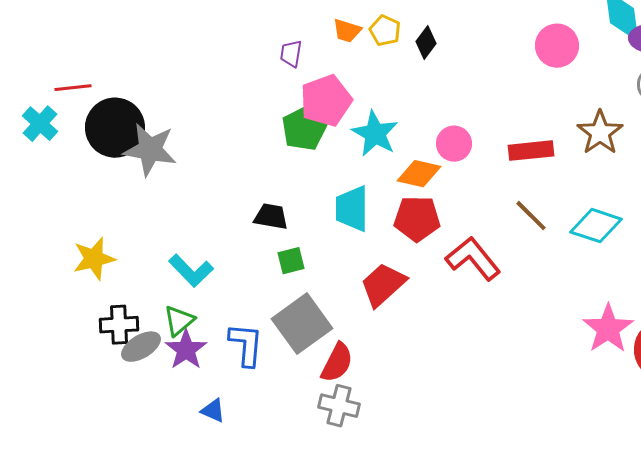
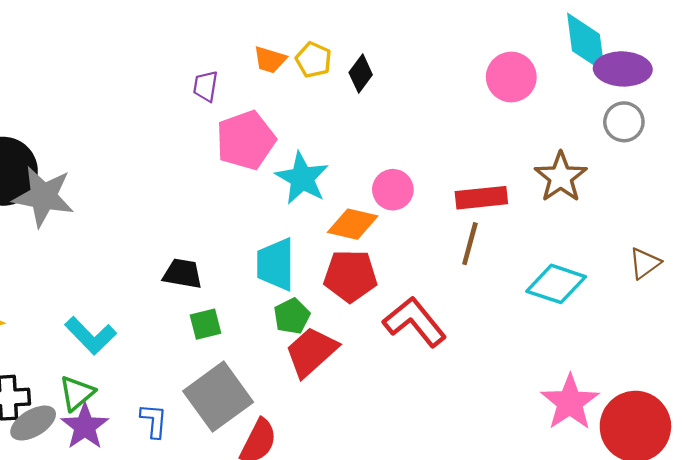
green pentagon: (304, 129) -> (292, 316), moved, size x0.7
brown line: (531, 216) -> (470, 244), moved, turned 60
blue L-shape: (246, 345) -> (154, 421), size x0.7

